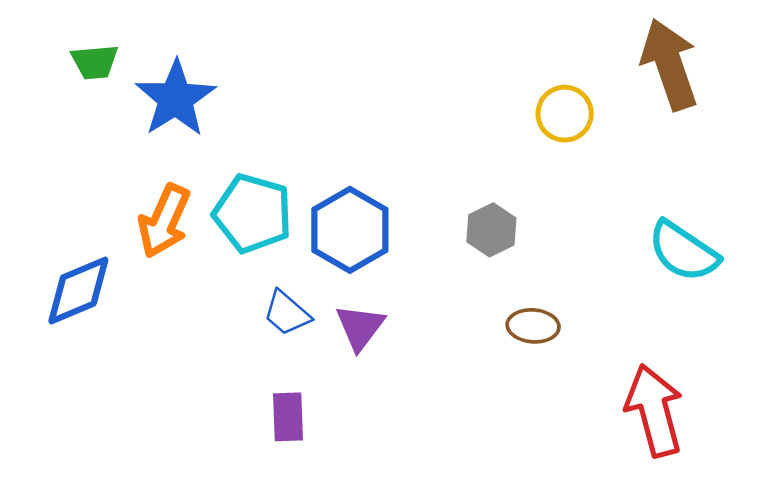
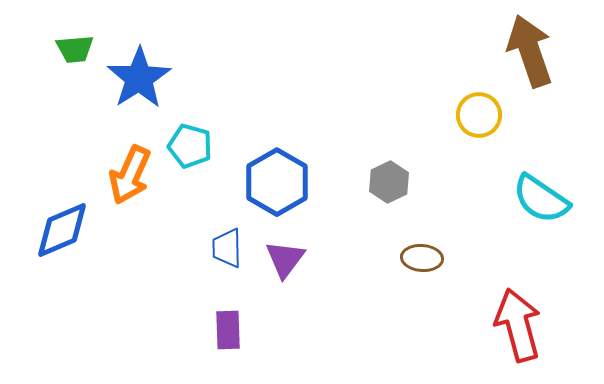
yellow circle: (565, 114) -> (479, 115), moved
cyan pentagon: (253, 213) -> (190, 146), moved, size x0.7
blue trapezoid: (287, 313) -> (227, 248), turned 48

